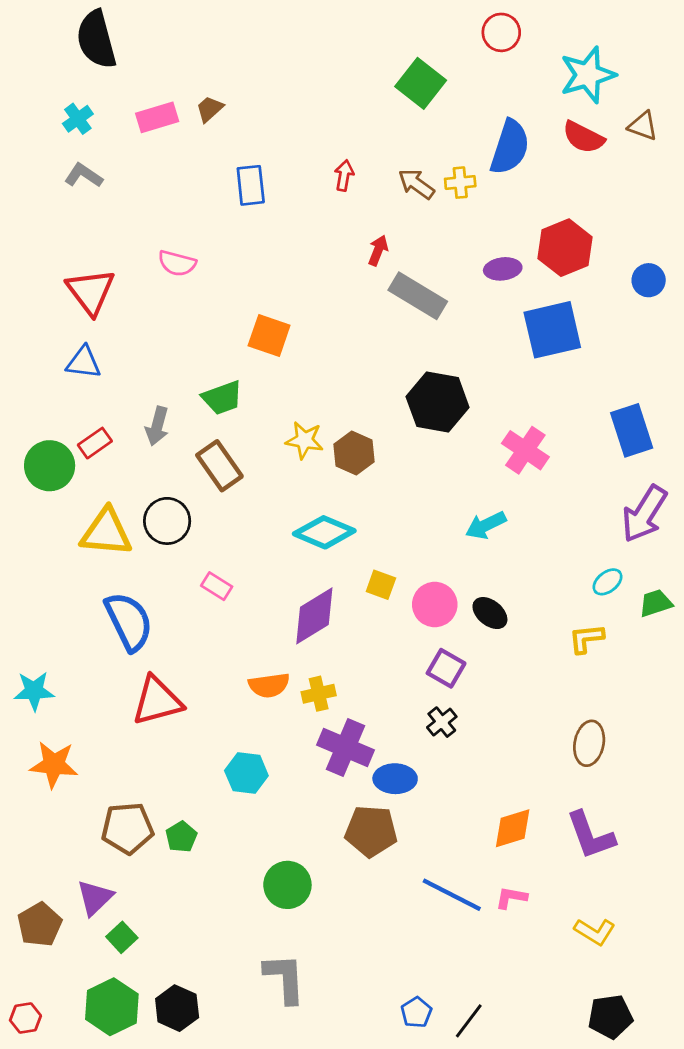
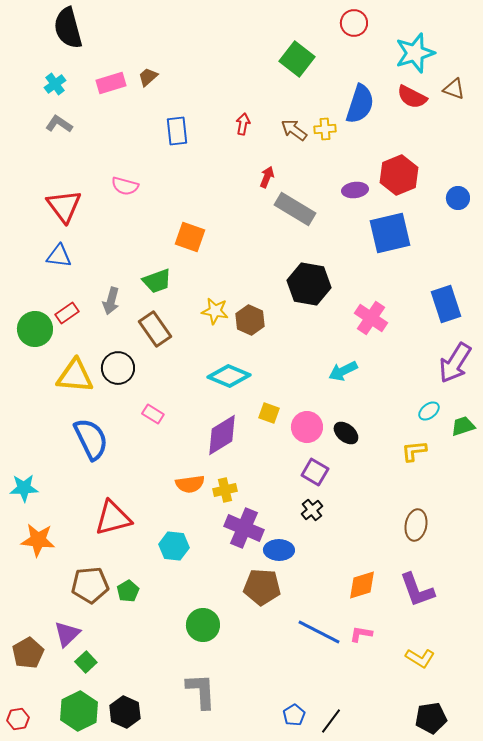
red triangle: (157, 701) -> (113, 518), moved

